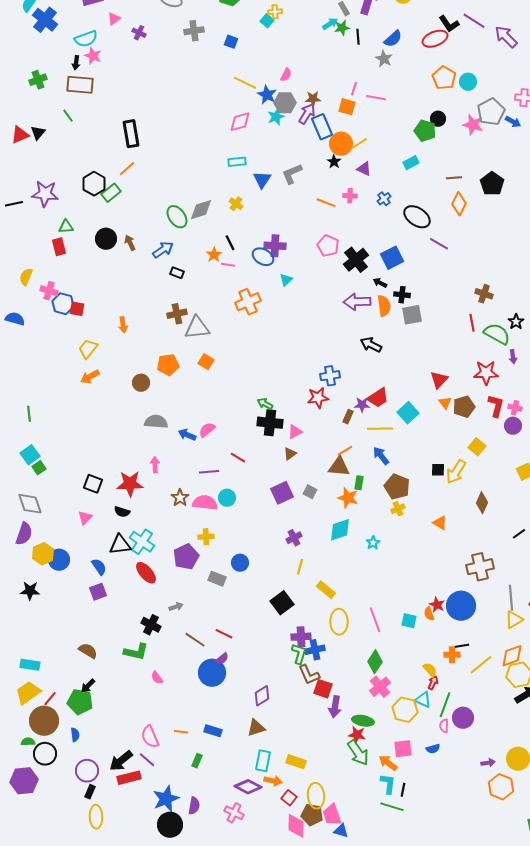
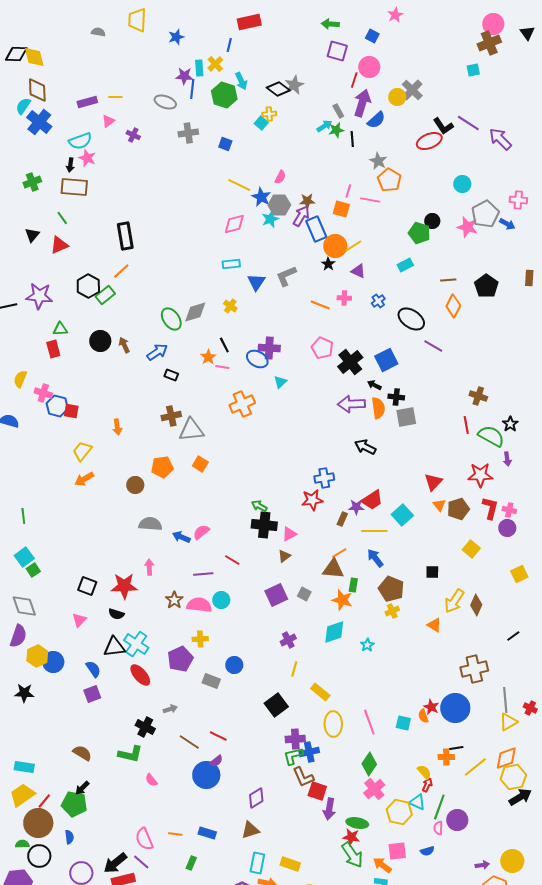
blue semicircle: (393, 39) -> (376, 120), moved
orange pentagon: (444, 78) -> (389, 180), moved
red triangle: (20, 135) -> (59, 245), moved
yellow arrow: (456, 472) -> (454, 601), moved
green L-shape: (299, 654) -> (293, 756), turned -120

